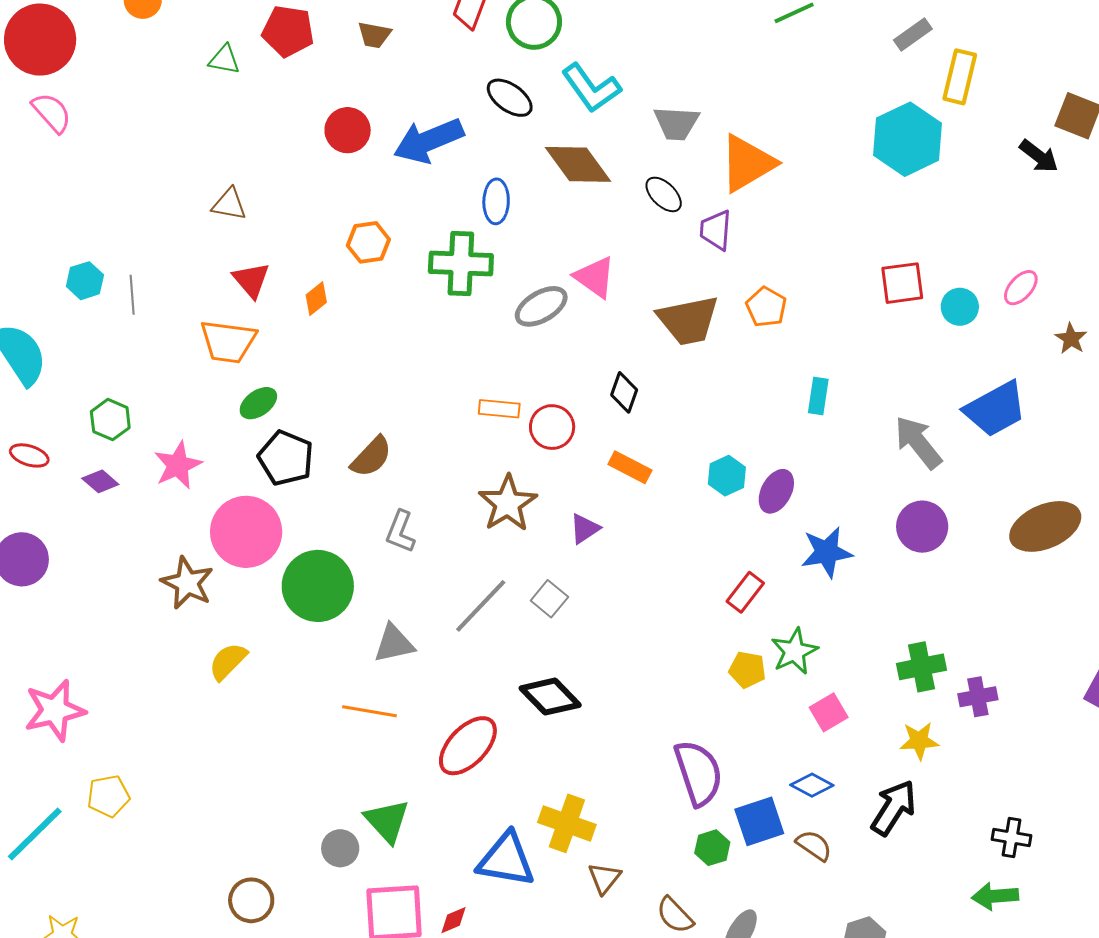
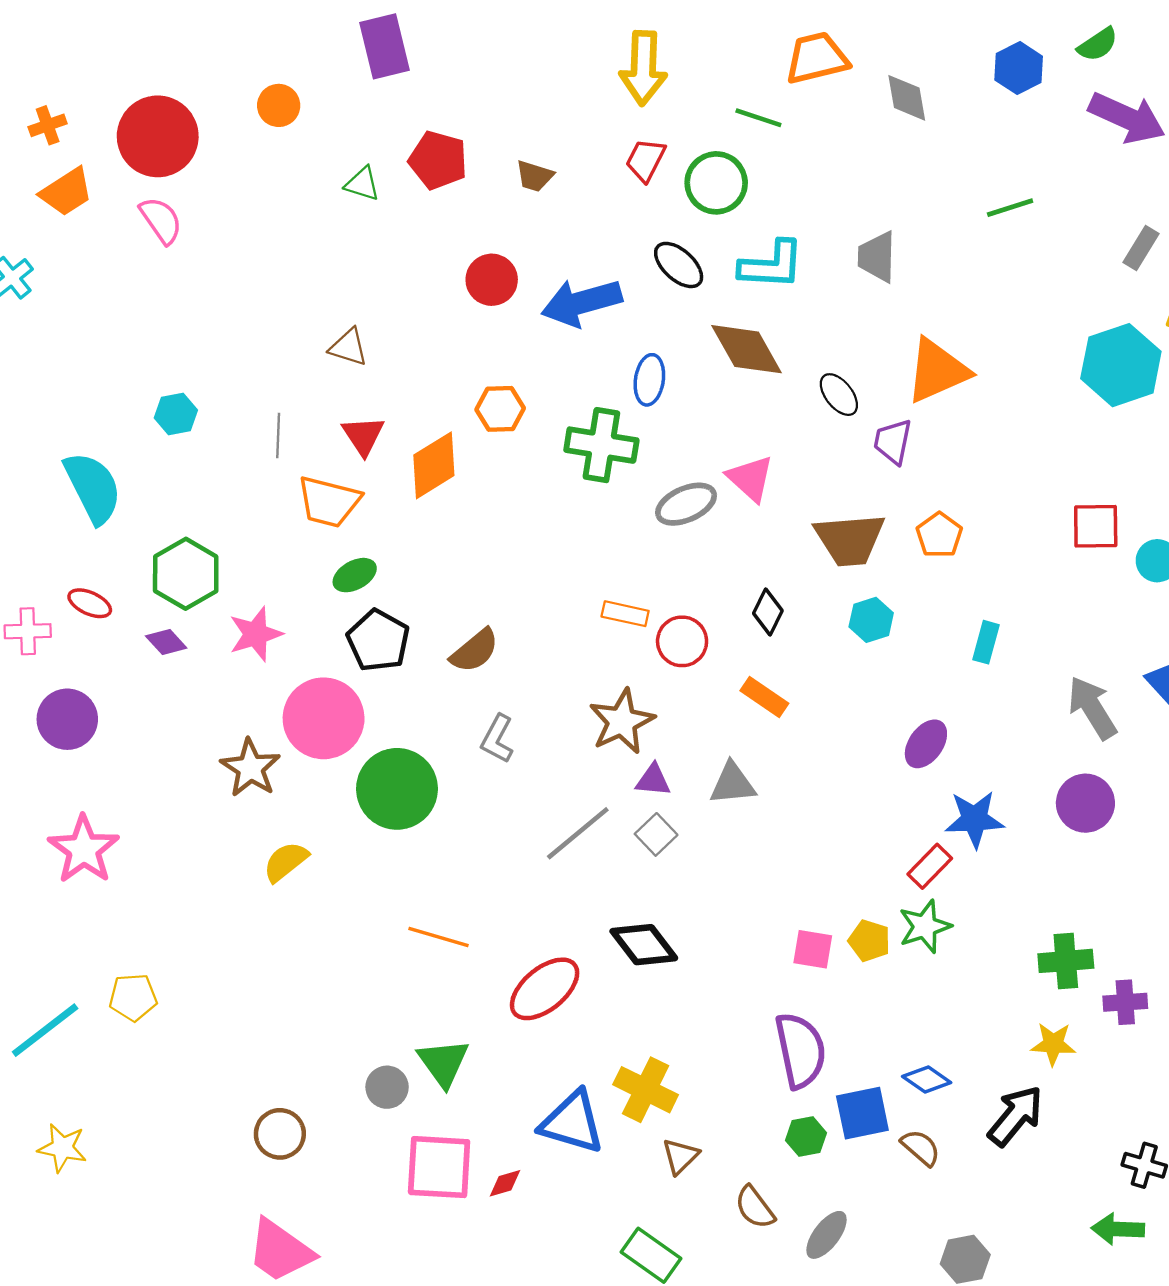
gray rectangle: (913, 35) -> (1141, 248), turned -30
cyan L-shape: (591, 88) -> (772, 265), turned -58
gray trapezoid: (676, 123) -> (877, 257), moved, turned 81
gray line: (132, 295) -> (278, 435), moved
orange diamond: (316, 299) -> (434, 465), size x1.8
green hexagon: (110, 420) -> (186, 574), size x1.5
cyan hexagon: (727, 476) -> (871, 620), moved
purple triangle: (585, 529) -> (653, 780), moved, turned 32
red rectangle: (745, 592) -> (930, 866), moved
gray triangle: (394, 643) -> (733, 784), moved
pink star: (55, 710) -> (84, 849), moved, turned -30
pink square: (829, 712) -> (813, 949), moved, turned 33

